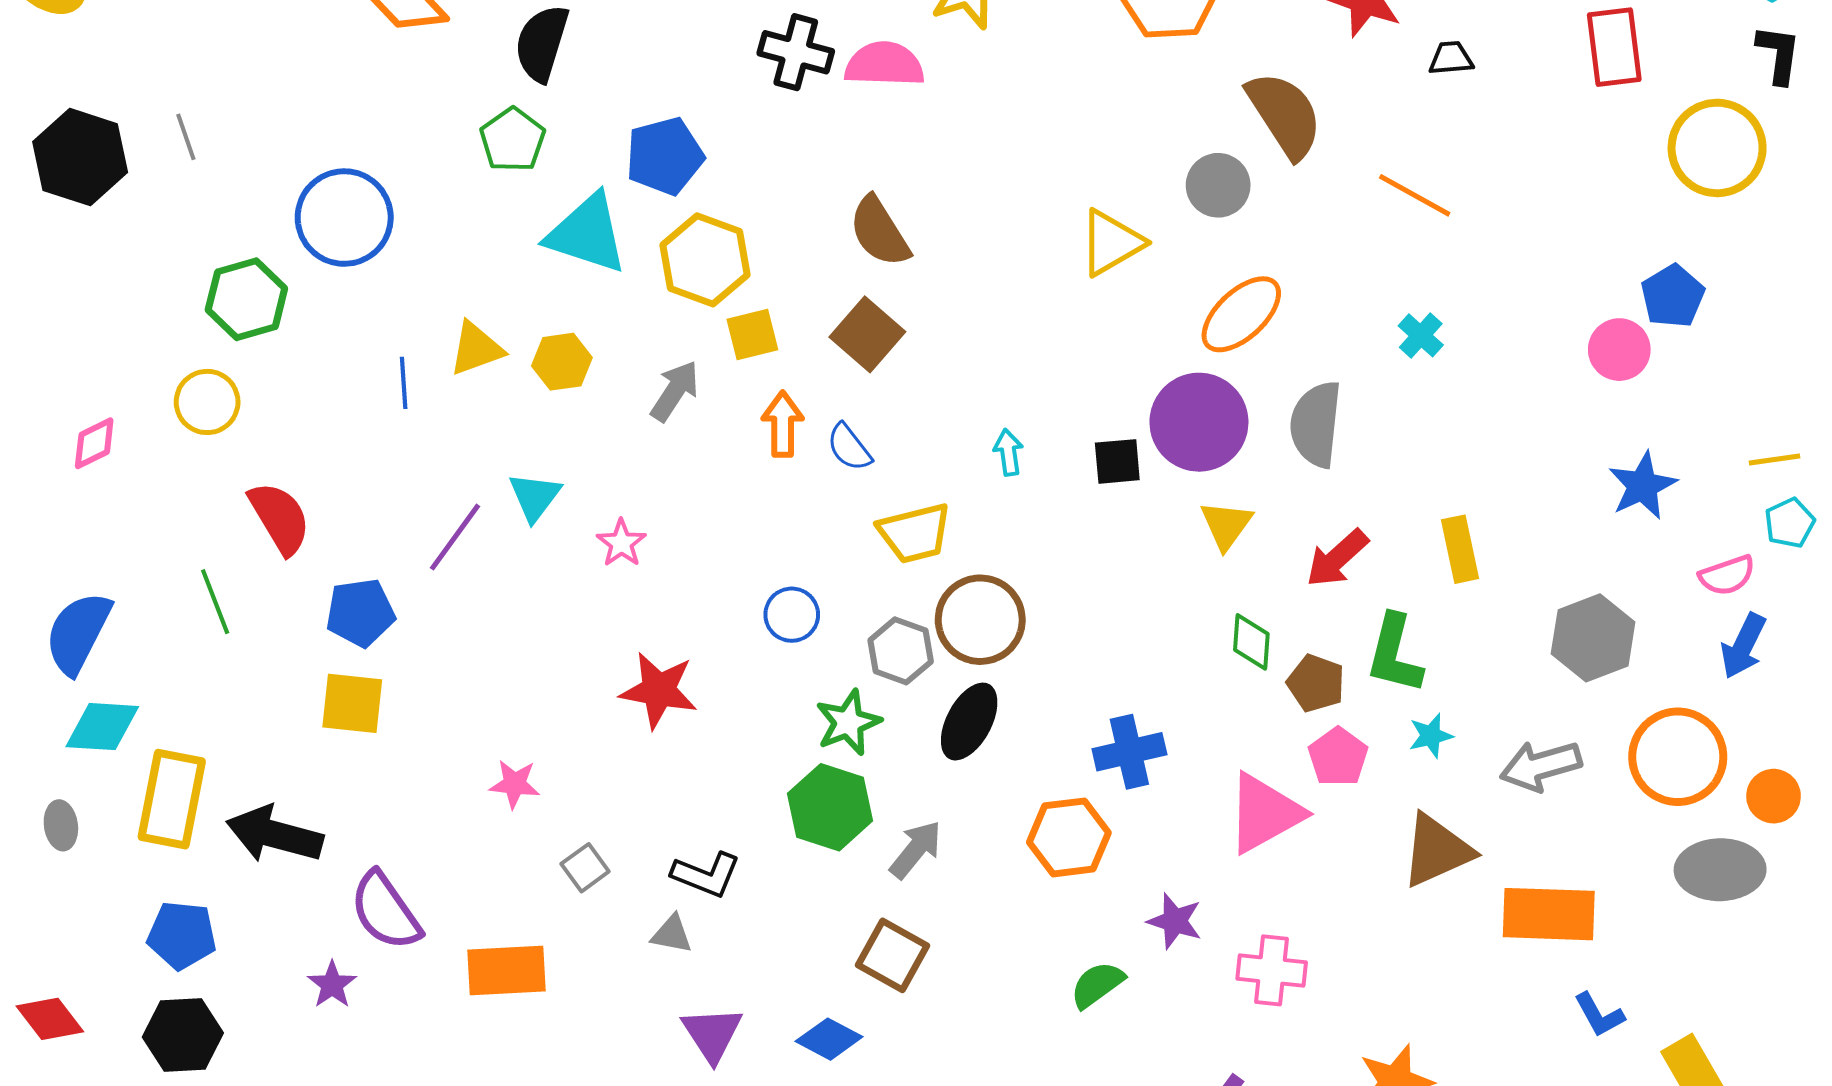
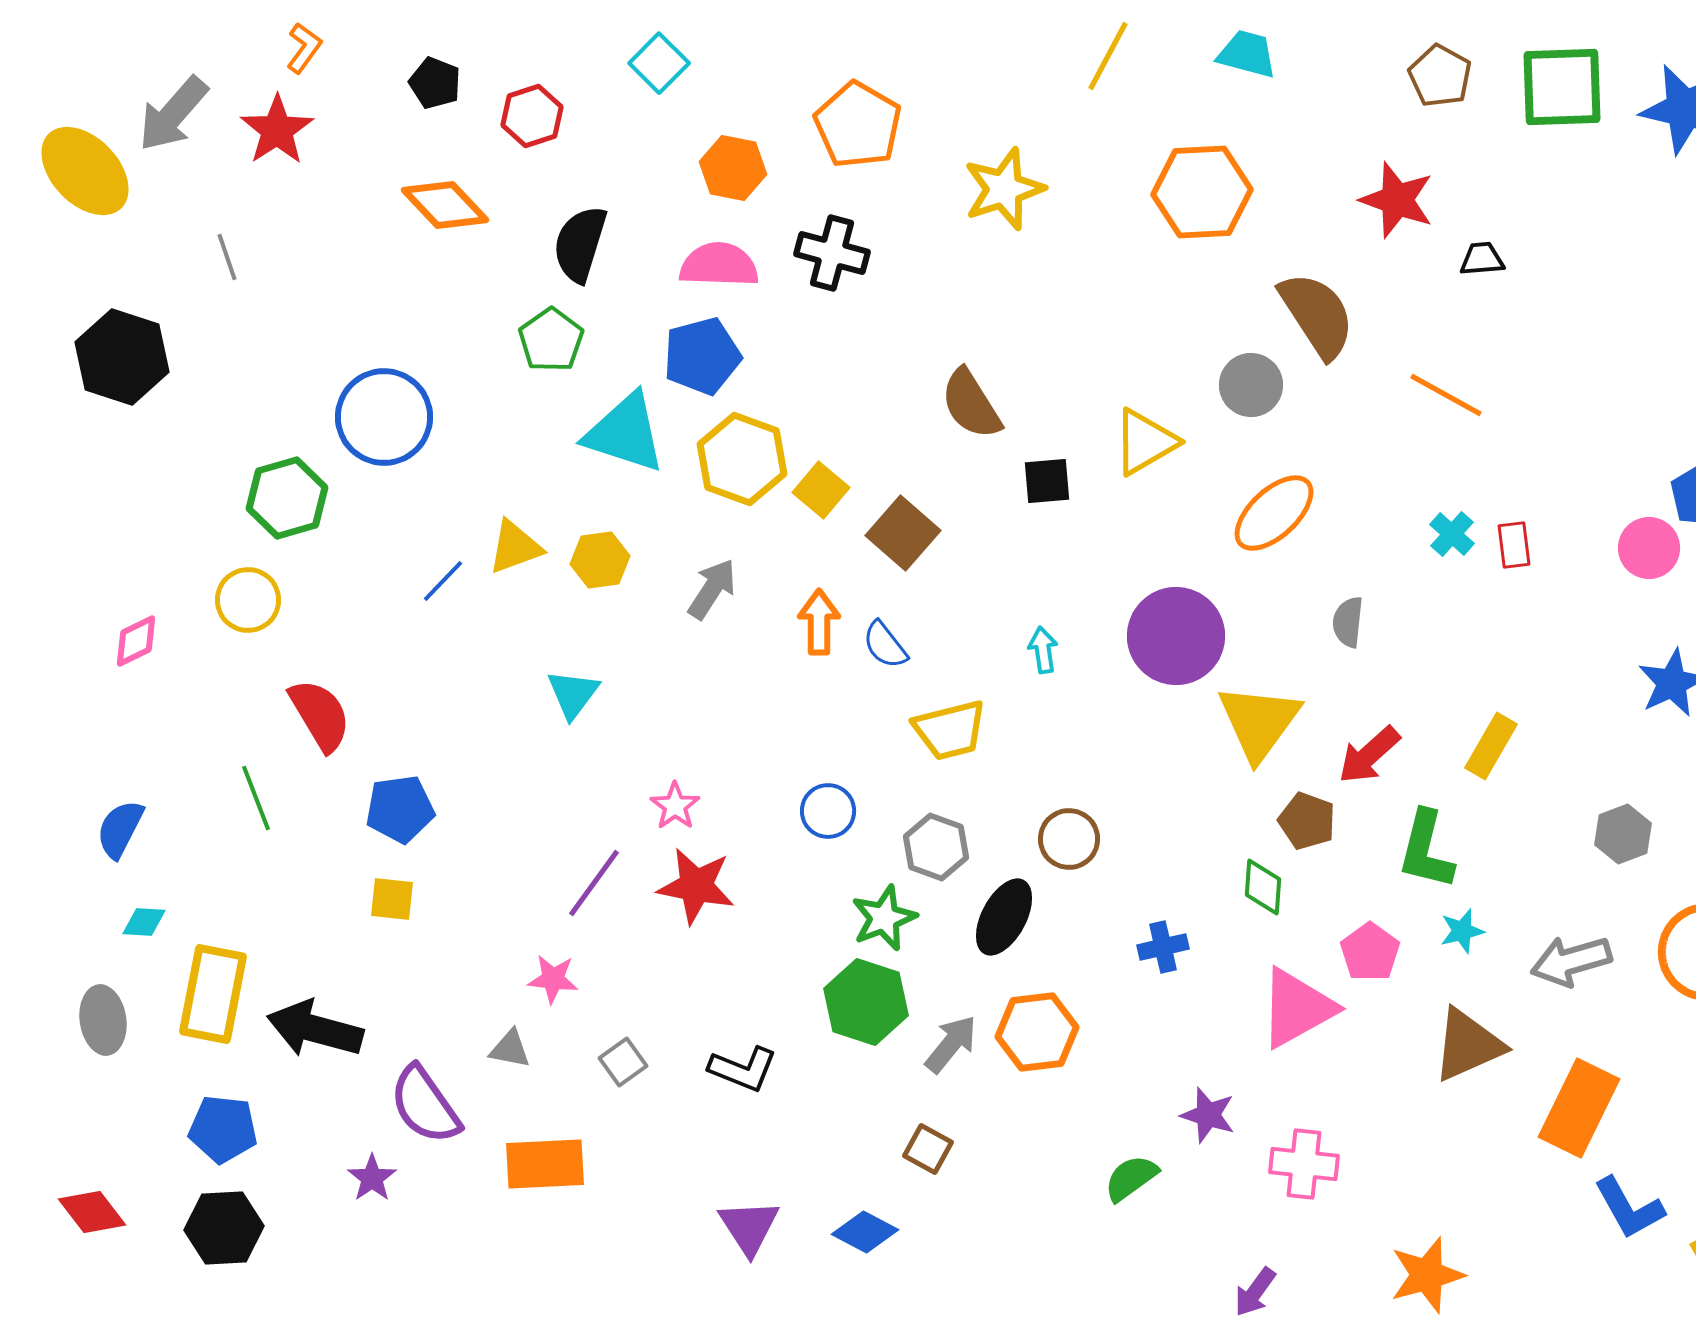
red rectangle: (1614, 47) -> (1514, 545), moved, size x0.6
pink semicircle: (884, 64) -> (719, 265), moved
gray line: (186, 137) -> (227, 257), moved
brown semicircle: (879, 232) -> (971, 404), moved
yellow square: (752, 334) -> (821, 490), moved, turned -36
blue line: (404, 383) -> (443, 581), turned 48
purple circle: (1199, 422) -> (1176, 636), moved
gray semicircle: (1316, 424) -> (1348, 622), size x0.6
black square: (1117, 461) -> (1047, 481), moved
yellow triangle: (1226, 525) -> (1259, 722), size x1.6
purple line: (455, 537) -> (594, 883), moved
pink star: (621, 543) -> (675, 806), moved
yellow rectangle: (1460, 549) -> (1491, 746), turned 42
brown circle: (980, 620) -> (1069, 839), moved, size x0.7
blue semicircle: (78, 633) -> (120, 829), size x0.7
gray hexagon: (1593, 638) -> (1623, 834), size x0.7
green diamond: (1251, 642) -> (1263, 887), moved
brown pentagon: (1316, 683) -> (1307, 821), moved
yellow square: (352, 703) -> (392, 899), size x0.7
cyan diamond: (102, 727) -> (144, 922), size x0.6
blue cross: (1129, 752) -> (1163, 947), size x0.7
gray ellipse: (61, 825) -> (103, 1020), size x1.4
orange hexagon: (1069, 837) -> (1037, 1032), moved
orange rectangle: (1549, 914) -> (1579, 1108), turned -66
gray triangle: (672, 934) -> (510, 1049), moved
brown square: (893, 955) -> (928, 1149), size x0.7
blue L-shape: (1599, 1015) -> (1629, 1208), size x1.4

